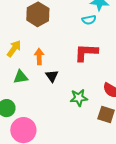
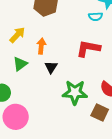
green triangle: (21, 77) -> (20, 64), turned -35
green star: (79, 98) -> (75, 92), size x1.4

